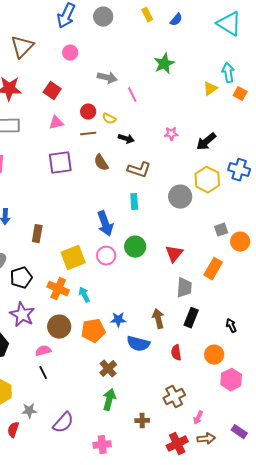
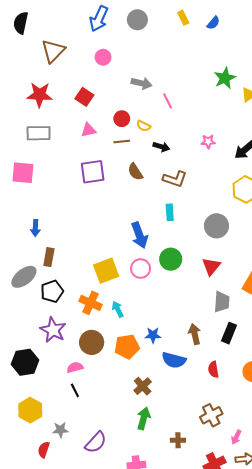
green star: (164, 64) -> (225, 78), moved
gray circle: (180, 197) -> (216, 226), moved
brown rectangle: (37, 234) -> (49, 257), moved

